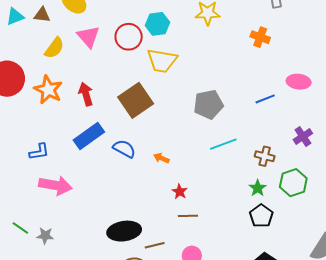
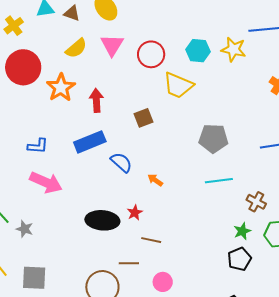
cyan hexagon: (157, 24) -> (198, 51), moved
brown square: (136, 100) -> (143, 118), size x0.6
red star: (180, 192) -> (135, 213), moved
brown line: (188, 216) -> (151, 240), moved
black ellipse: (124, 231) -> (102, 220), moved

